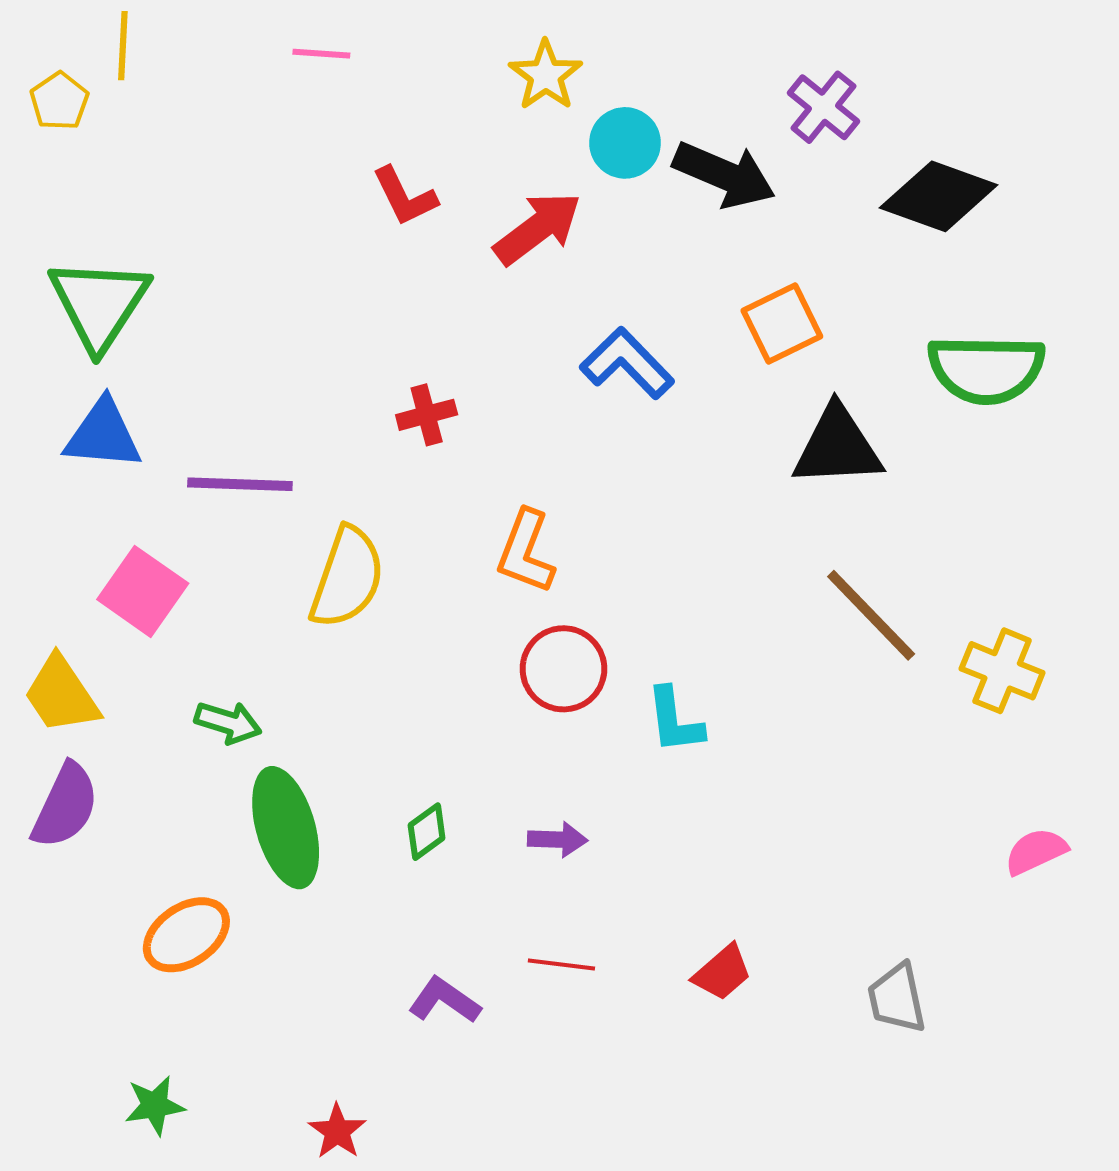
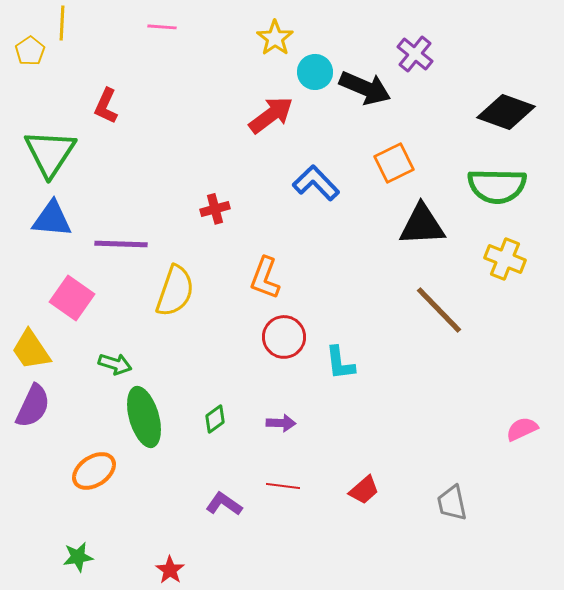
red L-shape: (405, 196) -> (106, 106), moved, turned 51
black diamond: (939, 196) -> (506, 112), moved
yellow cross: (1002, 671) -> (505, 259), moved

